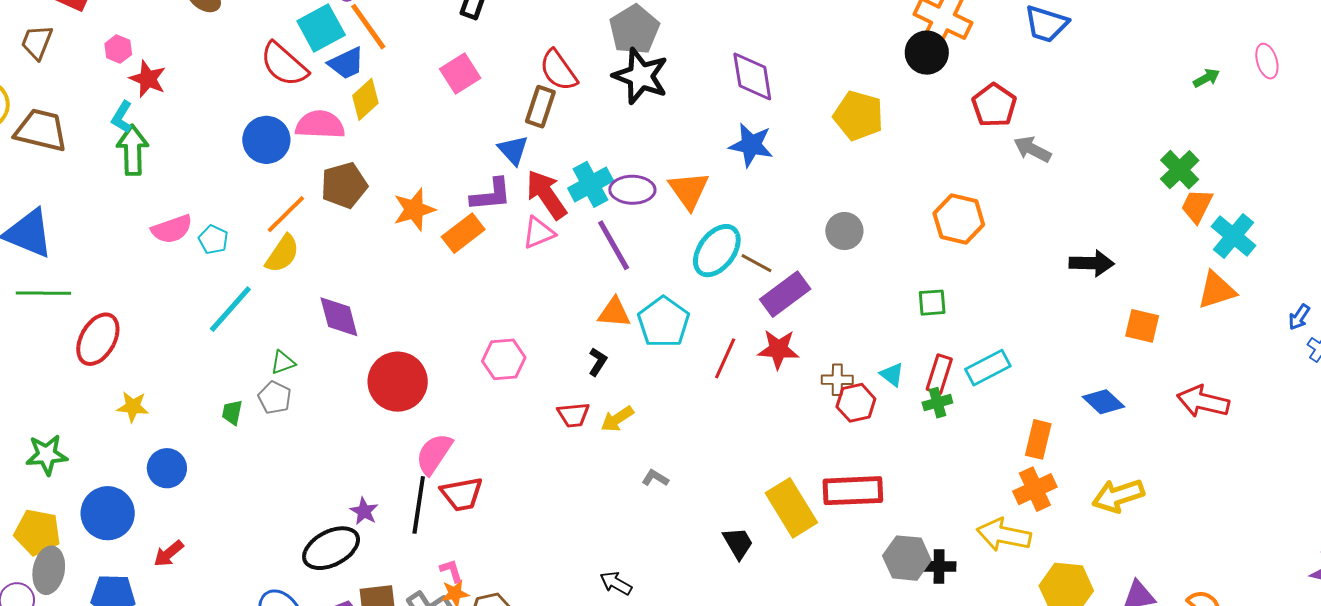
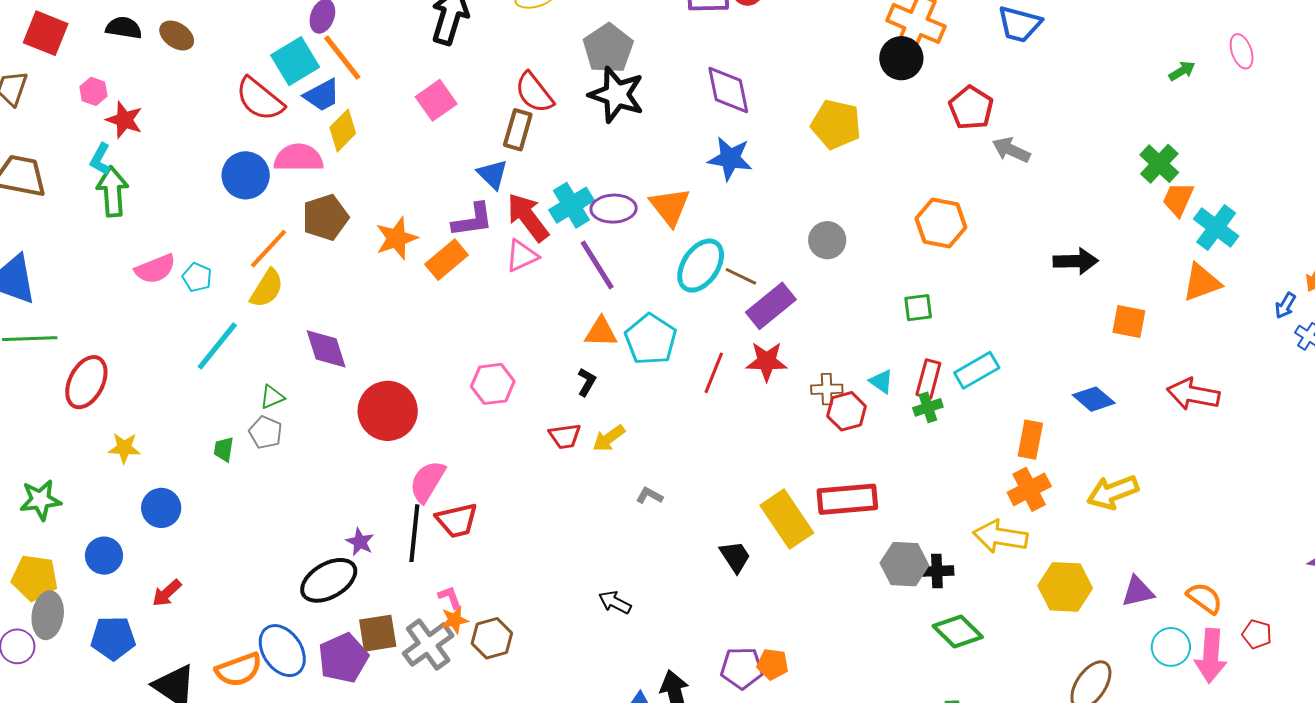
blue circle: (108, 513) -> (104, 556), size x0.7

